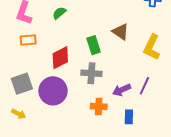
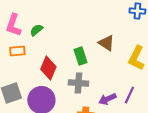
green semicircle: (59, 13) -> (36, 30), moved
red diamond: (60, 58) -> (48, 68), turned -40

